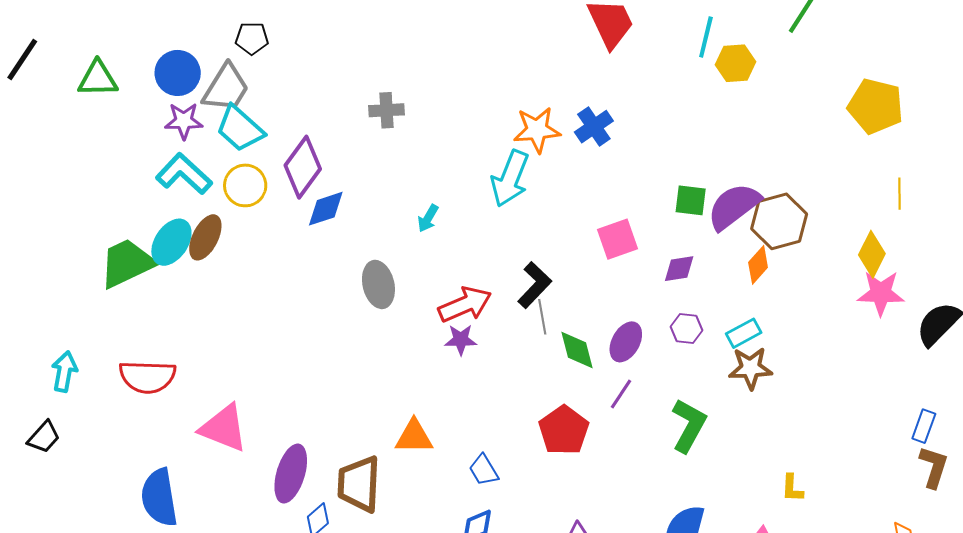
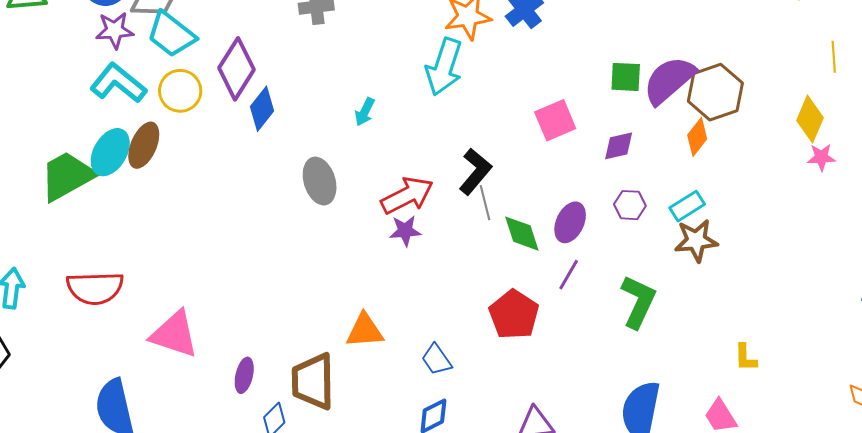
blue diamond: (326, 209) -> (262, 109), turned -30
pink star: (881, 293) -> (821, 157), size x0.6
purple ellipse: (291, 474) -> (244, 375), size x0.6

